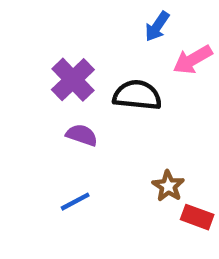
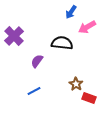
purple cross: (73, 80) -> (14, 36), moved
purple semicircle: (82, 135) -> (37, 61), turned -72

